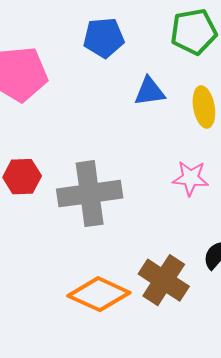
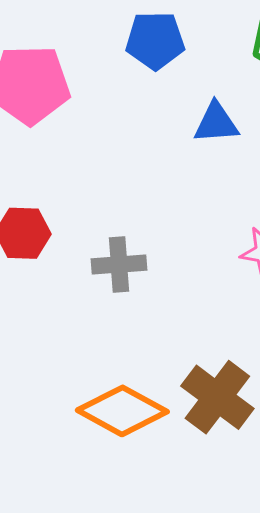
gray cross: (90, 194) -> (119, 264), size x0.6

